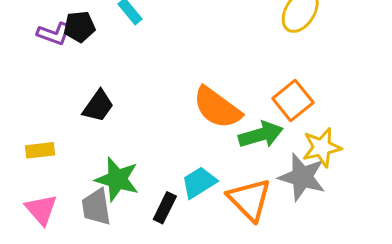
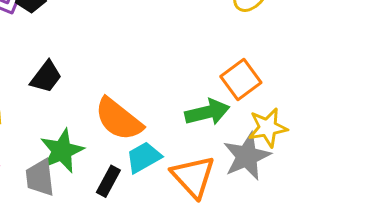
orange semicircle: (217, 108) -> (119, 119), moved
gray star: (302, 177) -> (247, 156), turned 30
green star: (117, 179) -> (62, 151), turned 30

